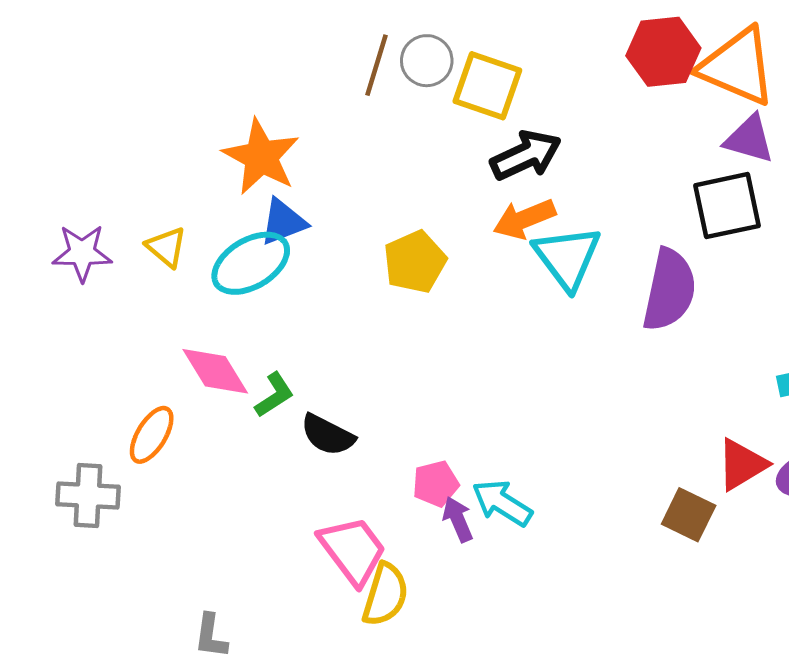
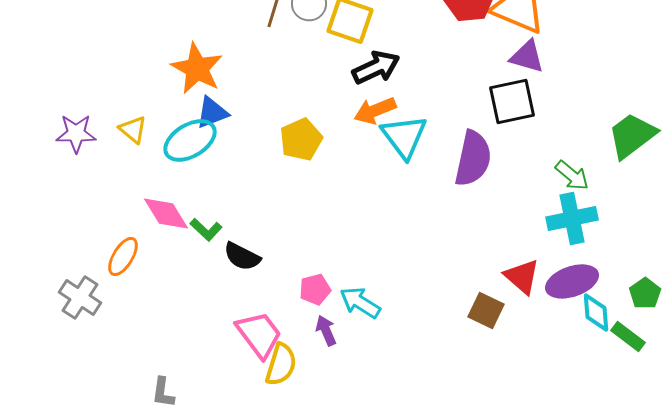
green L-shape: (274, 395) -> (206, 229), turned 76
red triangle: (742, 464) -> (522, 276), turned -48
gray cross: (88, 496) -> (80, 297), turned 30
purple arrow: (458, 519) -> (326, 330), moved

